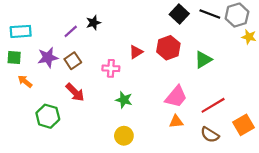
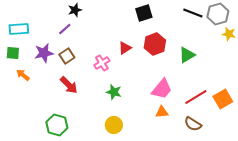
black square: (179, 14) -> (144, 13), moved, turned 30
black star: (93, 23) -> (75, 10), moved
pink cross: (111, 68) -> (102, 63), turned -35
green hexagon: (48, 116) -> (57, 125), moved
orange square: (243, 125) -> (223, 99), moved

